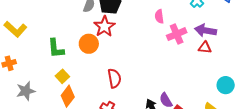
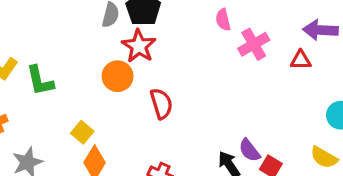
purple arrow: (206, 31) -> (320, 30), moved
green L-shape: (56, 48) -> (40, 81), moved
red semicircle: (114, 78) -> (161, 104), moved

